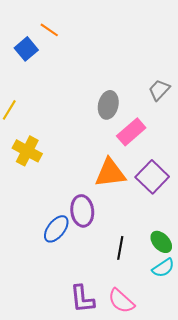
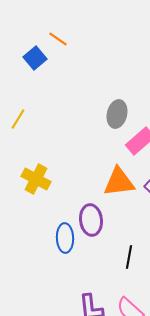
yellow cross: (27, 151) -> (36, 179), moved
blue ellipse: (56, 229) -> (65, 238), turned -40

